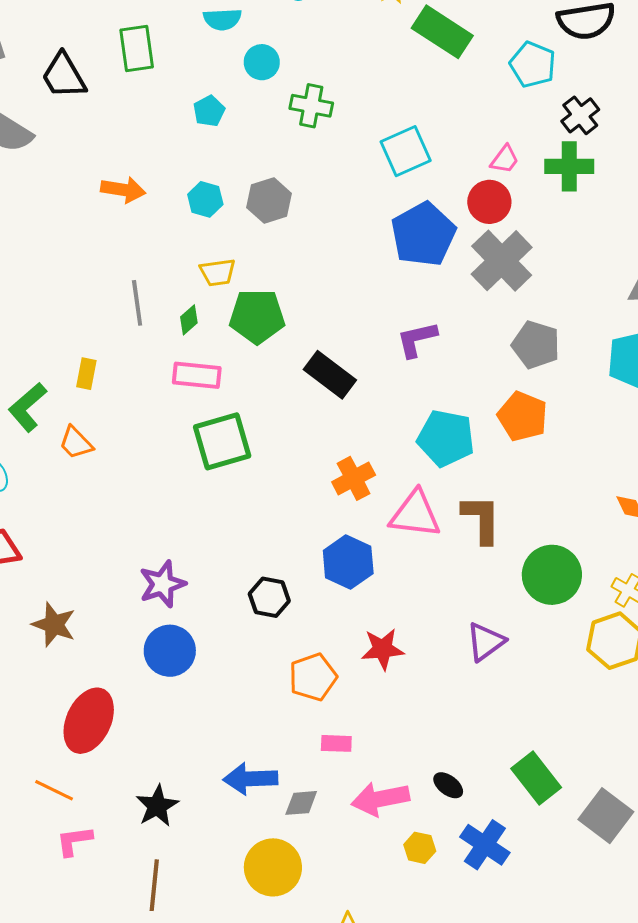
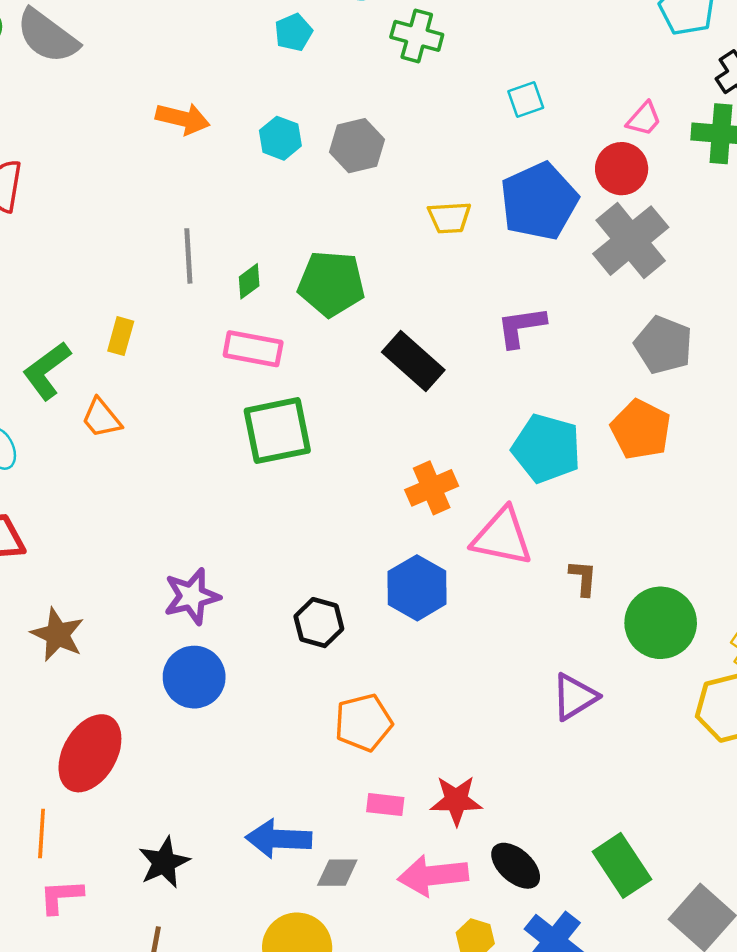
cyan square: (406, 151) -> (526, 99), size x0.6
yellow trapezoid: (218, 272) -> (449, 218), moved
brown L-shape: (481, 519) -> (583, 578), moved, size x0.6
red star: (383, 649) -> (456, 800), moved
black ellipse: (448, 785) -> (516, 866), size x1.4
orange line: (54, 790) -> (42, 833), turned 63

